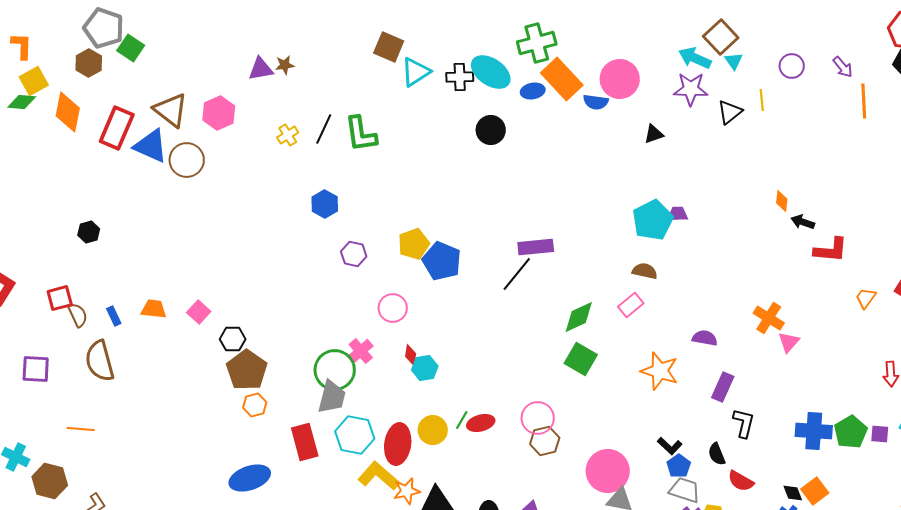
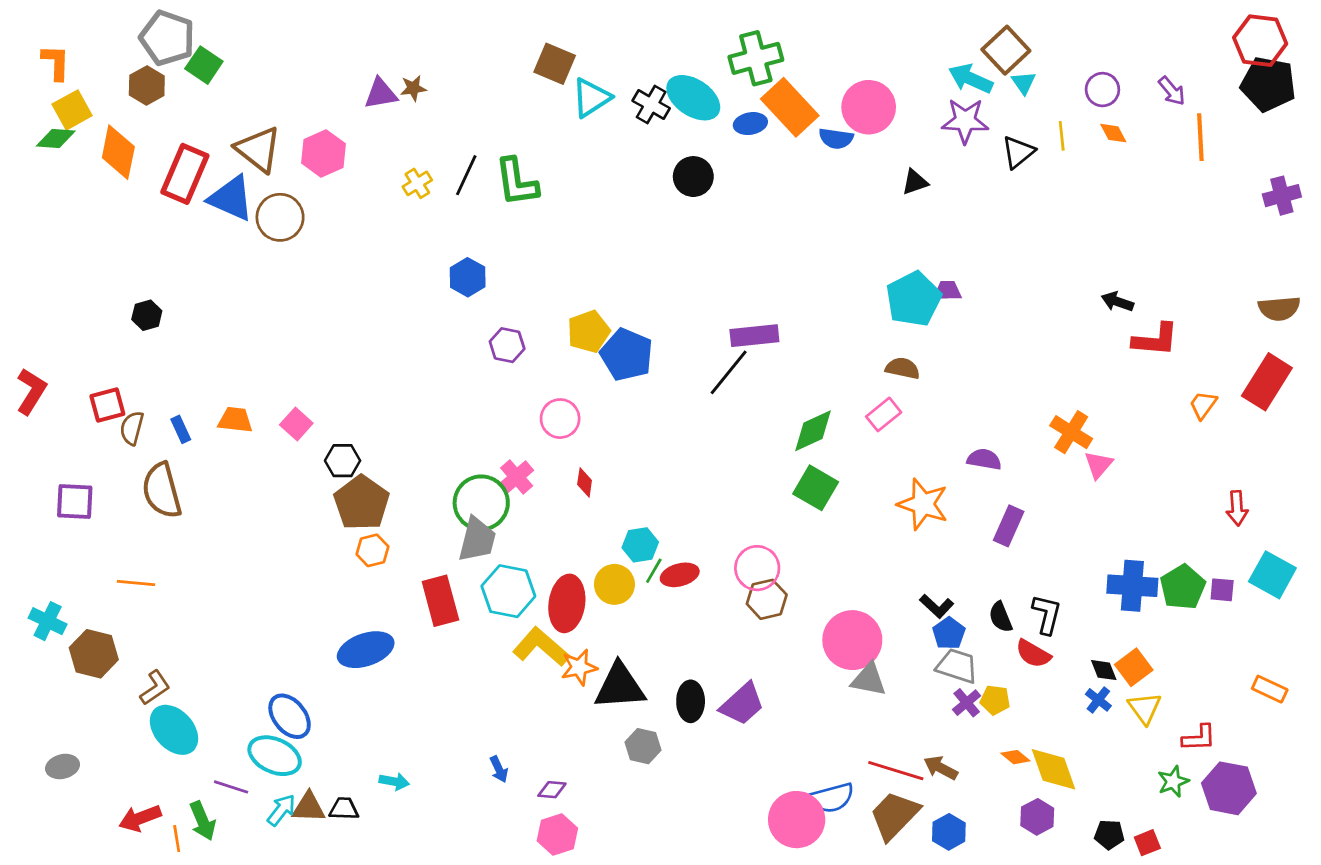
black cross: (460, 77) -> (651, 105), turned 32
orange diamond: (782, 201) -> (1113, 133), moved, turned -35
brown semicircle: (78, 315) -> (132, 428), turned -140
cyan hexagon: (425, 368) -> (640, 545), moved
black L-shape: (744, 423) -> (1047, 614), moved

